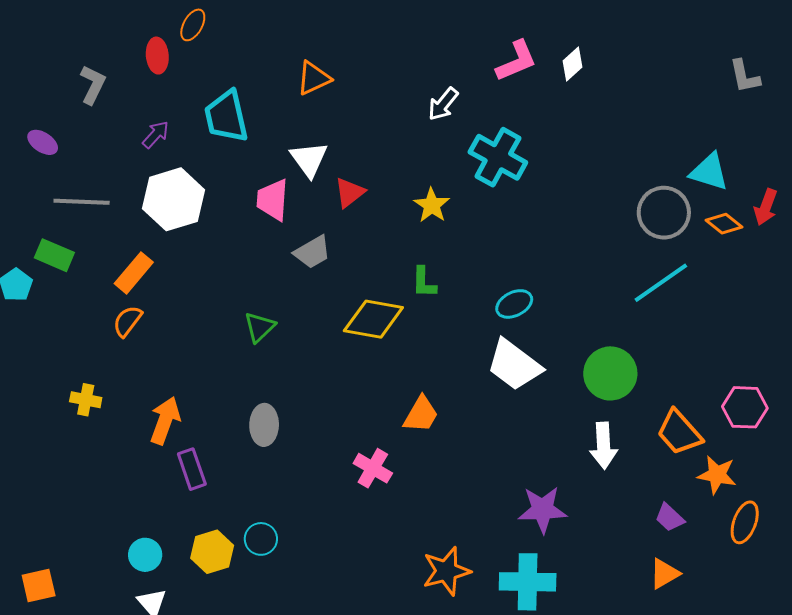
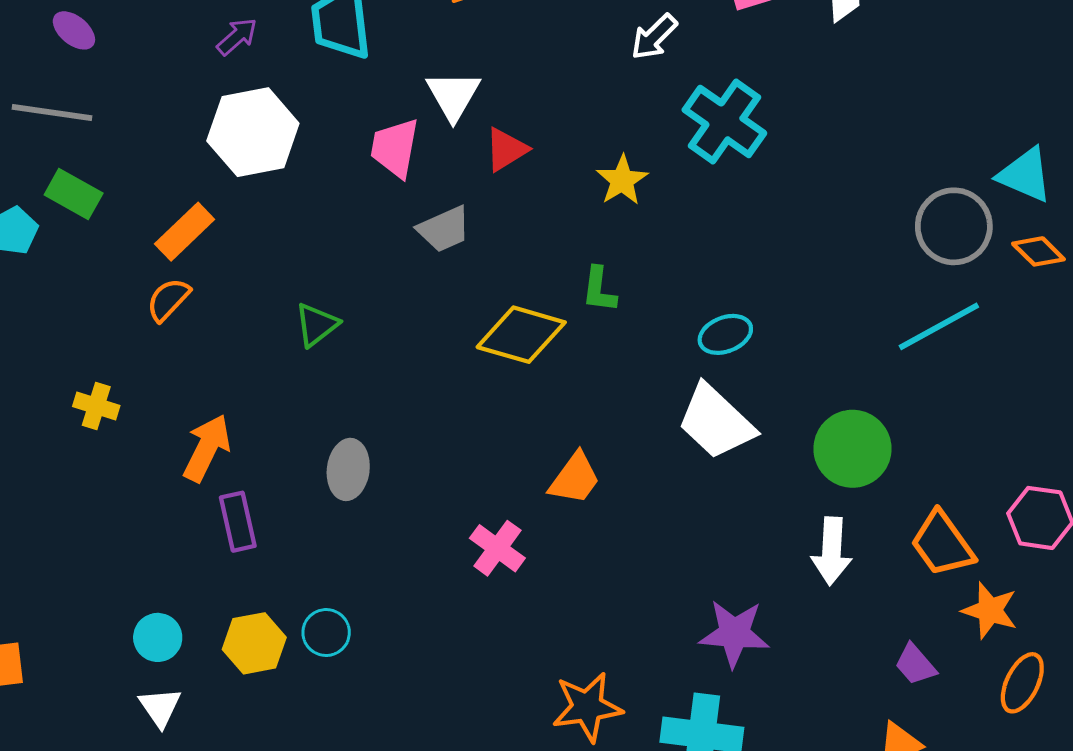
gray line: (82, 202) -> (52, 112), moved
green triangle: (260, 327) -> (316, 325), moved

